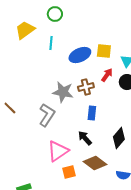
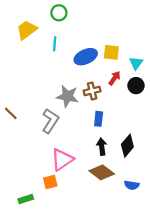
black arrow: (85, 138) -> (102, 147), moved, turned 35
orange square: (69, 172) -> (50, 182), moved

